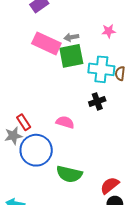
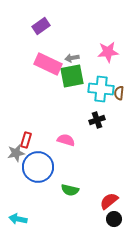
pink star: (109, 31) -> (108, 52), size x1.5
red rectangle: (24, 122) -> (26, 140), turned 49
green semicircle: (69, 174) -> (70, 190), size x0.7

